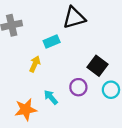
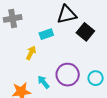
black square: (98, 66) -> (85, 32), moved
purple circle: (78, 87) -> (68, 75), size x1.5

